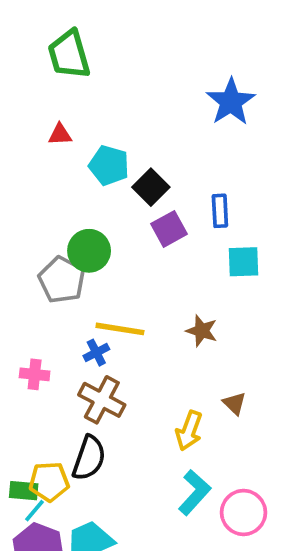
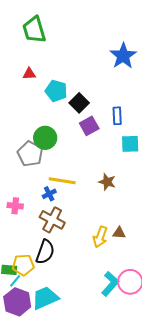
brown triangle: (234, 403) -> (119, 233), moved, turned -40
cyan L-shape: (194, 492) -> (110, 284), moved

